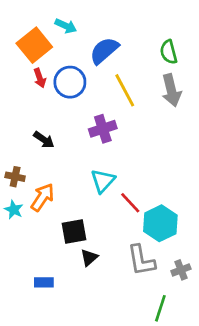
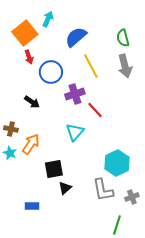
cyan arrow: (66, 26) -> (48, 19), turned -91
blue circle: (70, 82) -> (51, 72), moved
red line: (130, 203) -> (95, 110), moved

